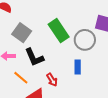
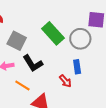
red arrow: (52, 80) -> (65, 81), moved

